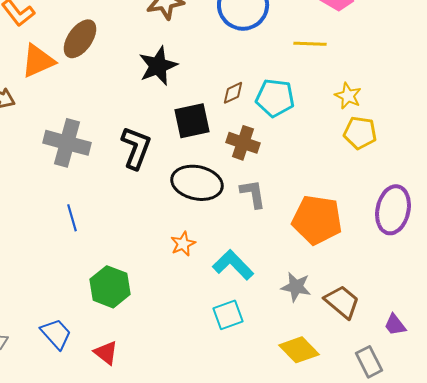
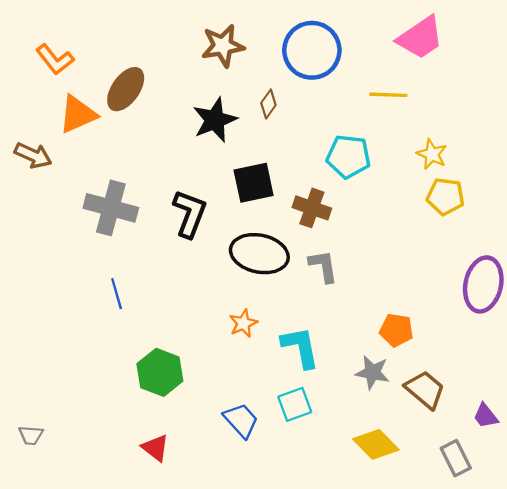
brown diamond: (233, 93) -> (268, 104), moved, turned -30
orange pentagon: (317, 220) -> (396, 330), moved, size x0.6
cyan L-shape: (233, 265) -> (300, 347), turned 33
blue trapezoid: (56, 334) -> (241, 420), moved

